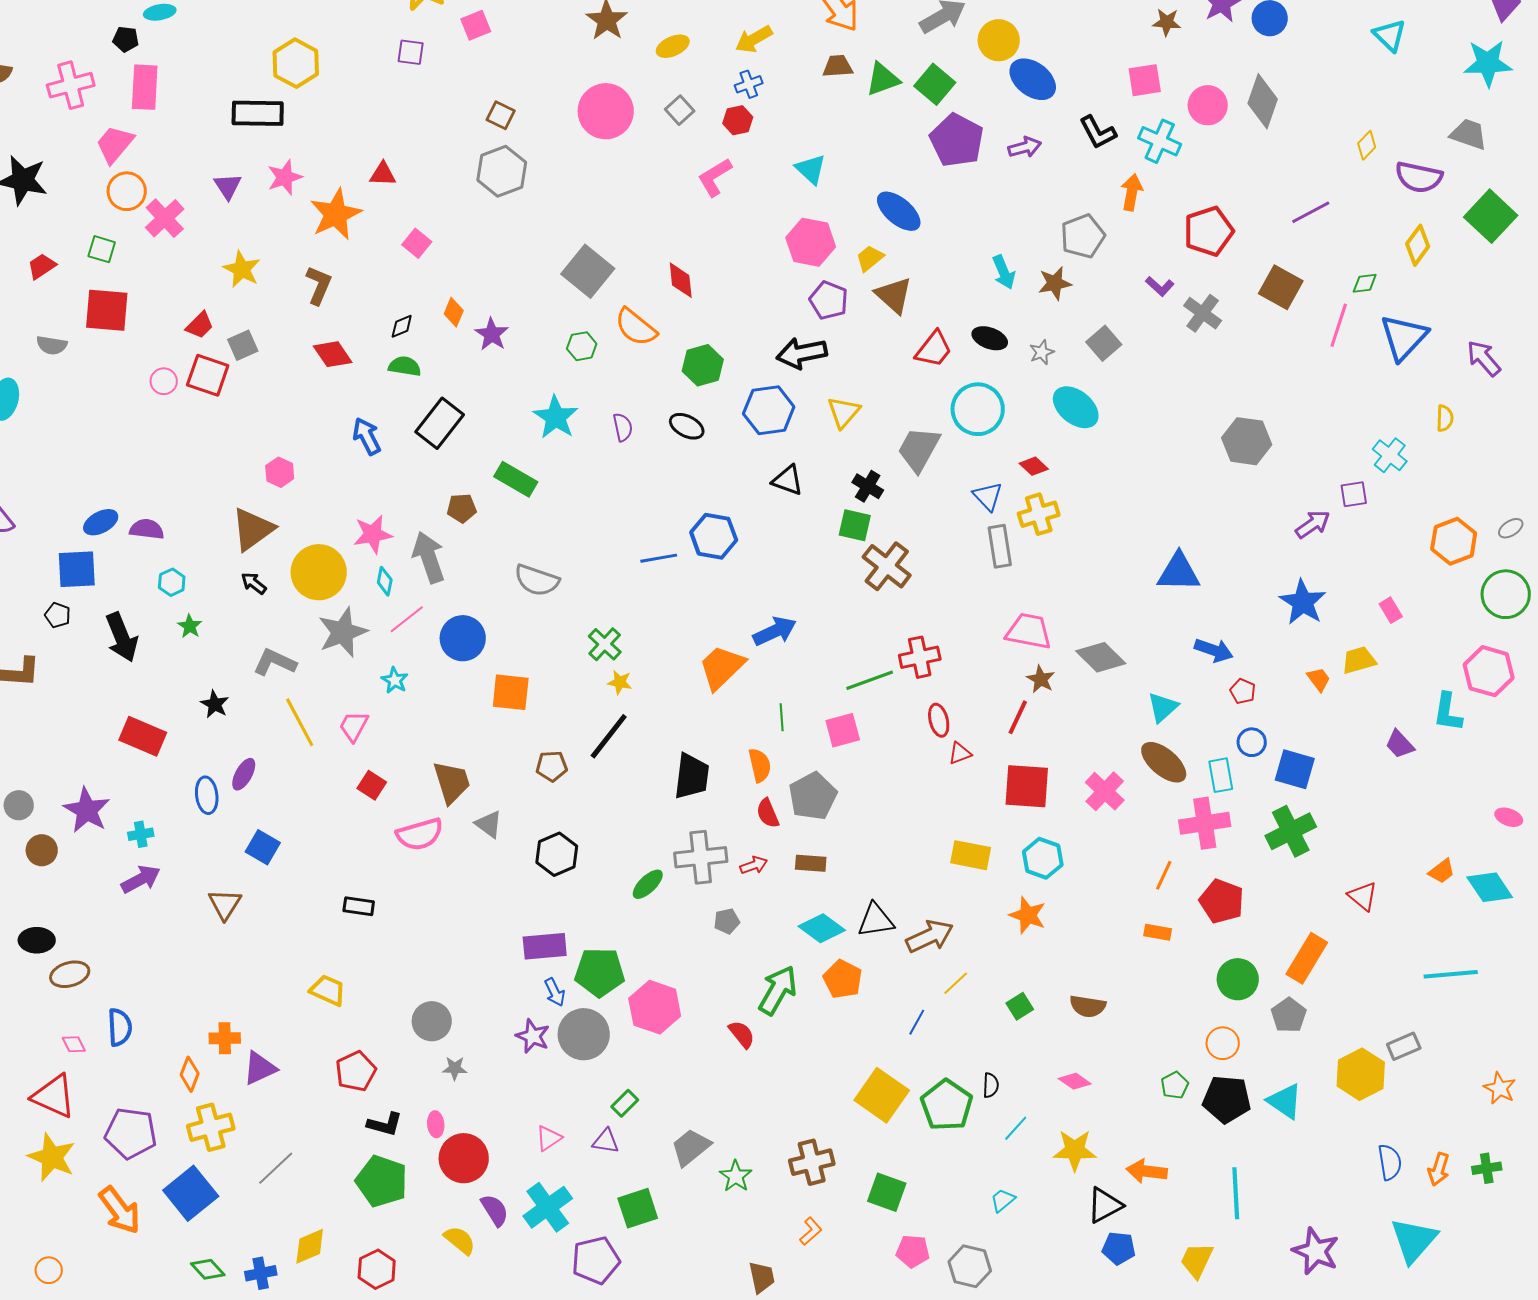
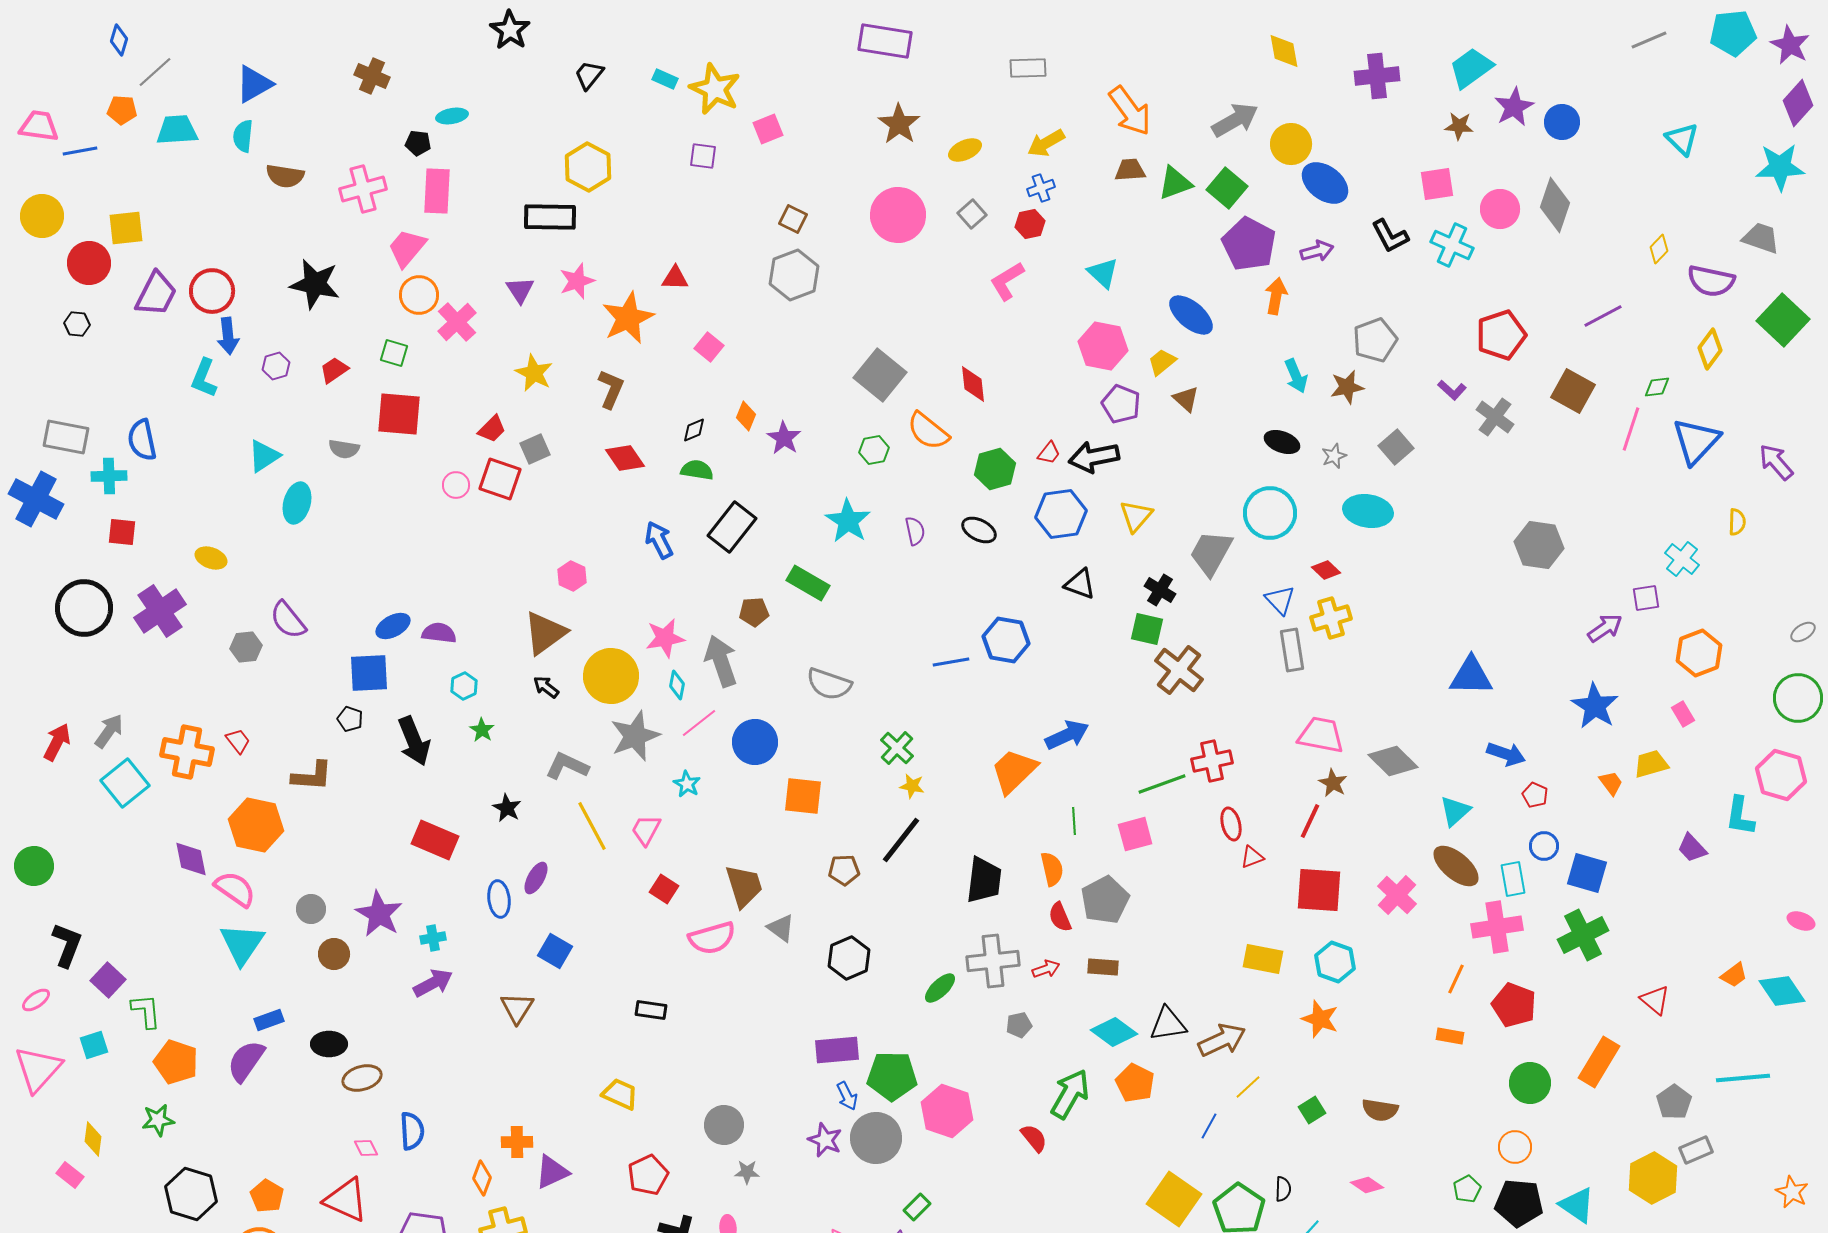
orange arrow: (1132, 192) -> (1276, 296), moved
brown triangle: (894, 295) -> (1186, 399), size x0.7
red trapezoid: (934, 349) -> (1049, 453), moved, size x0.6
cyan ellipse: (1076, 407) -> (1368, 511), turned -30
orange hexagon: (1454, 541) -> (1699, 653), moved
gray pentagon: (1289, 1015) -> (1674, 1102), moved

